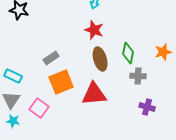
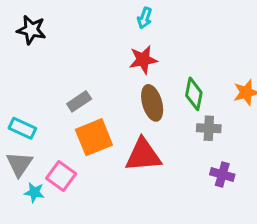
red star: (94, 30) -> (143, 60), turned -30
cyan star: (13, 121) -> (34, 192), moved

